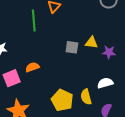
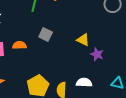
gray square: (72, 47) -> (46, 34), moved

